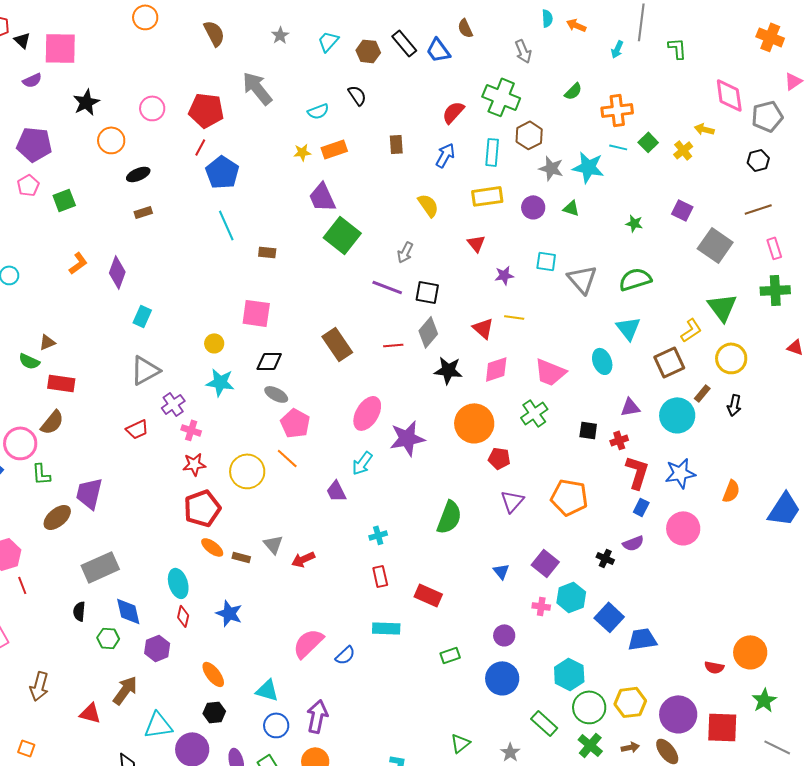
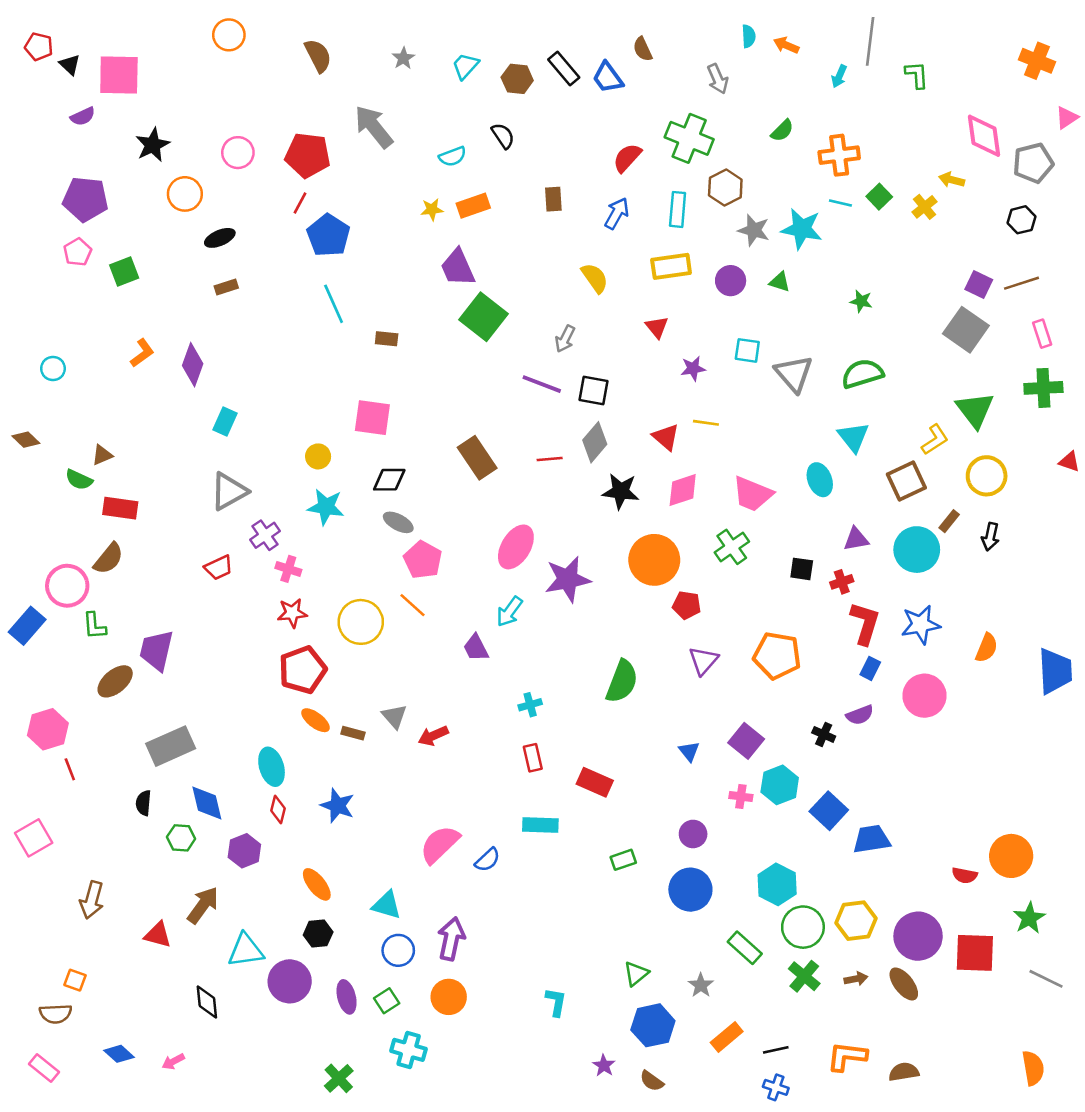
purple square: (682, 210) -> (979, 284), moved
blue trapezoid: (784, 509) -> (1055, 671), turned -36

